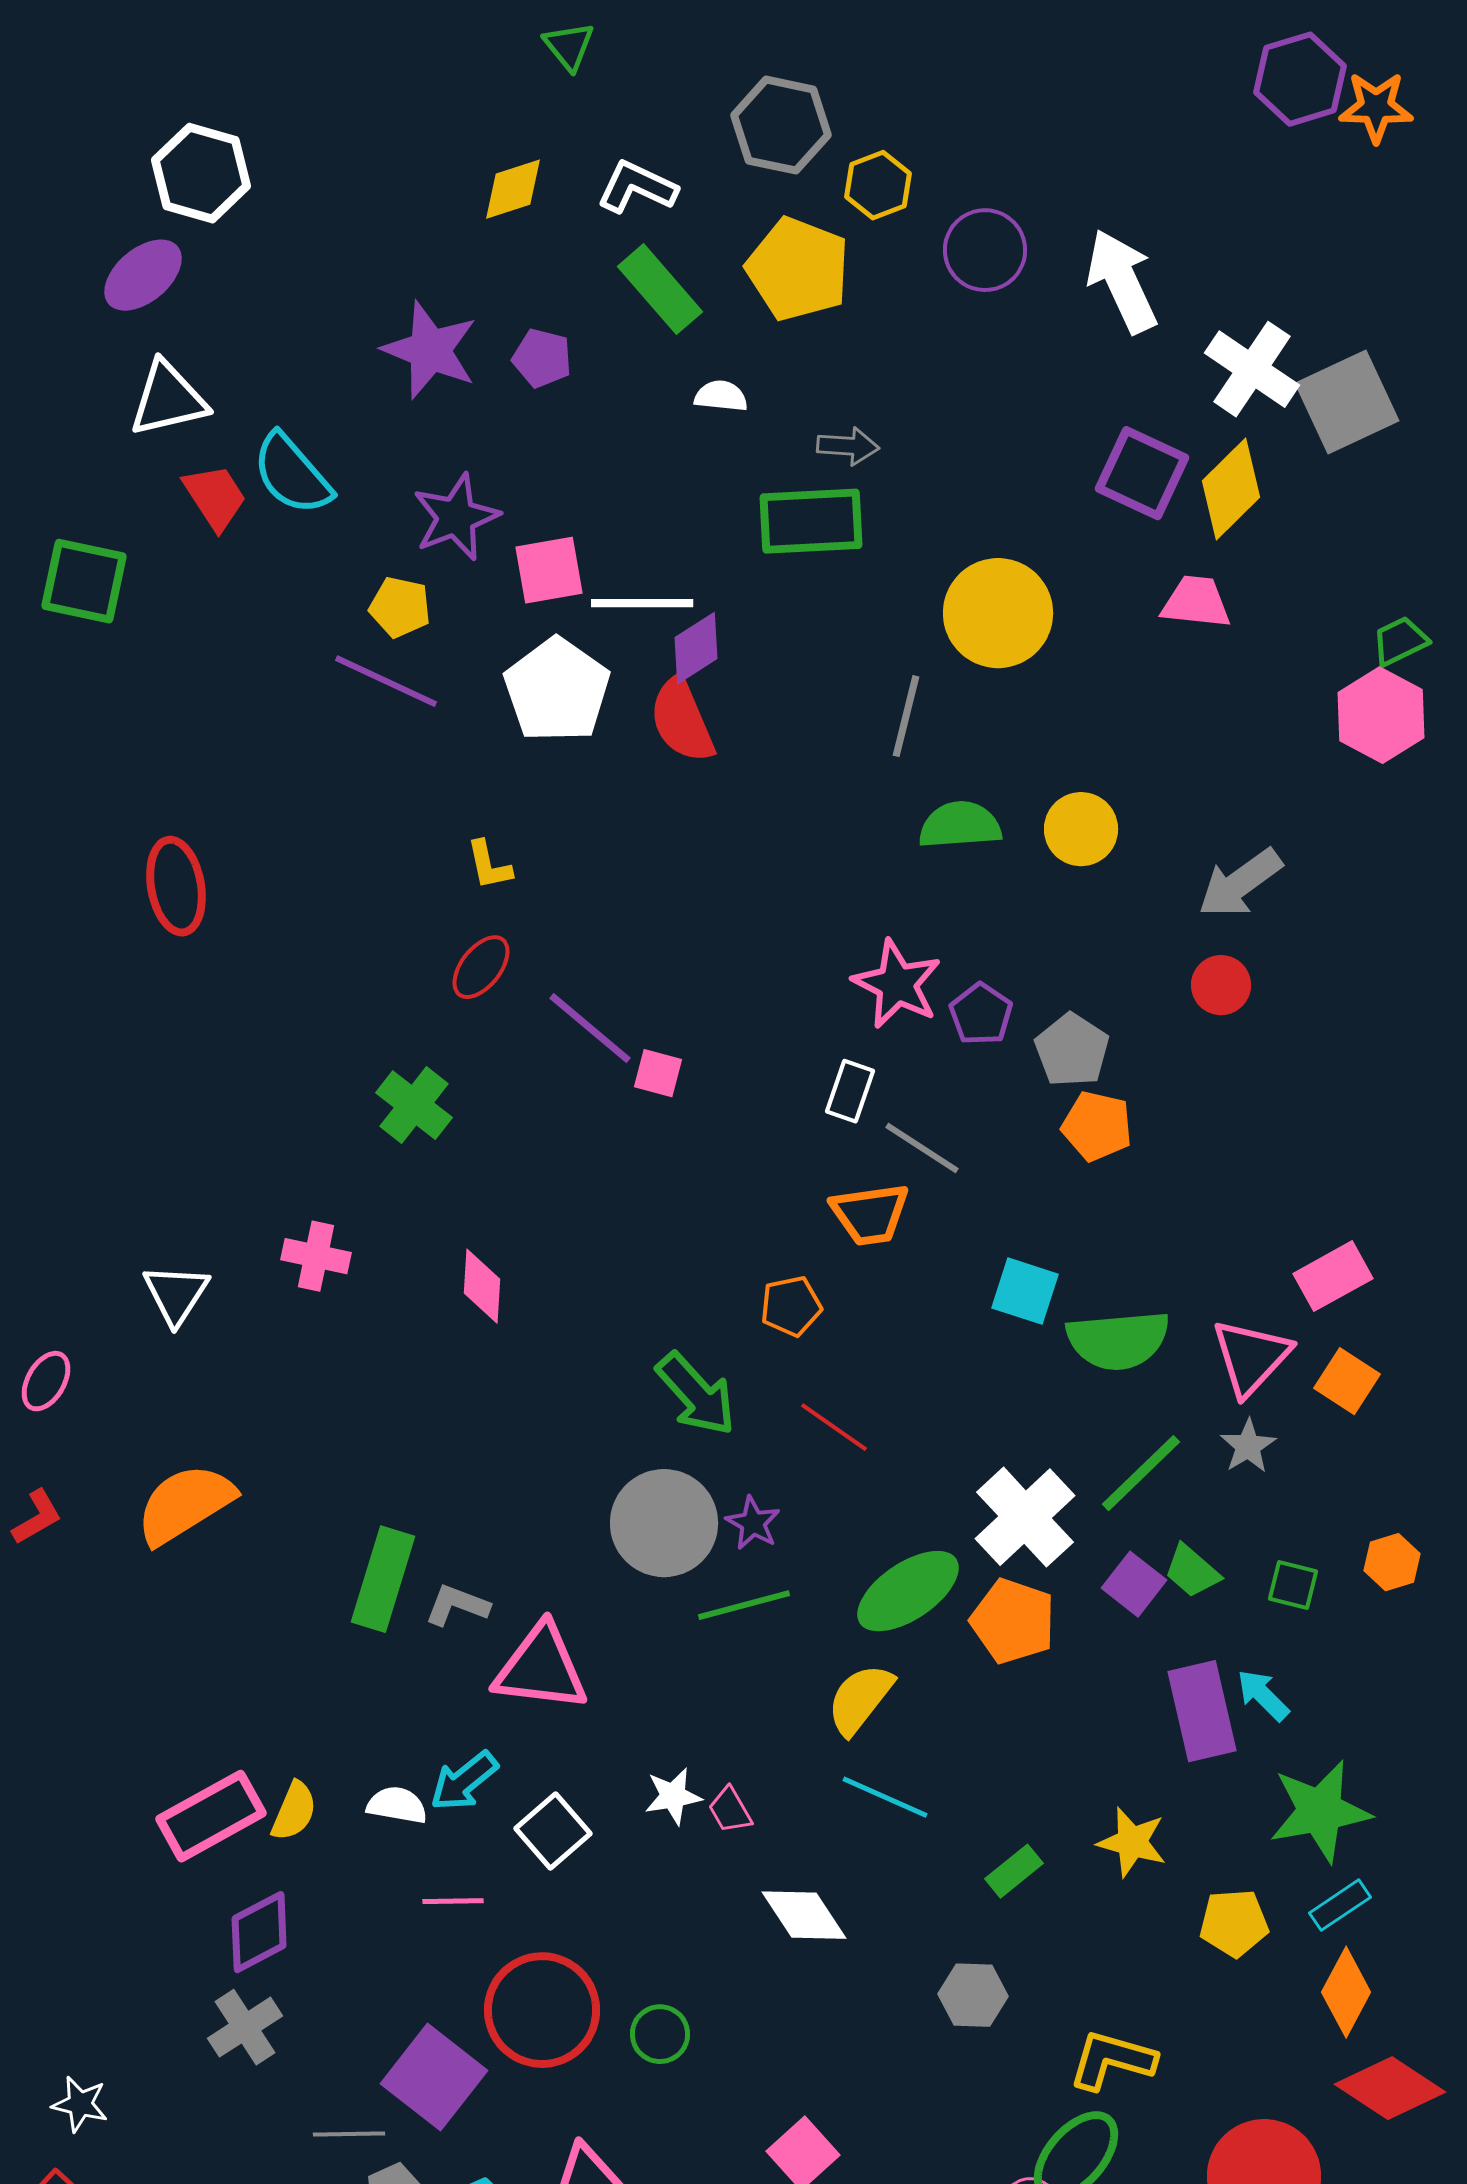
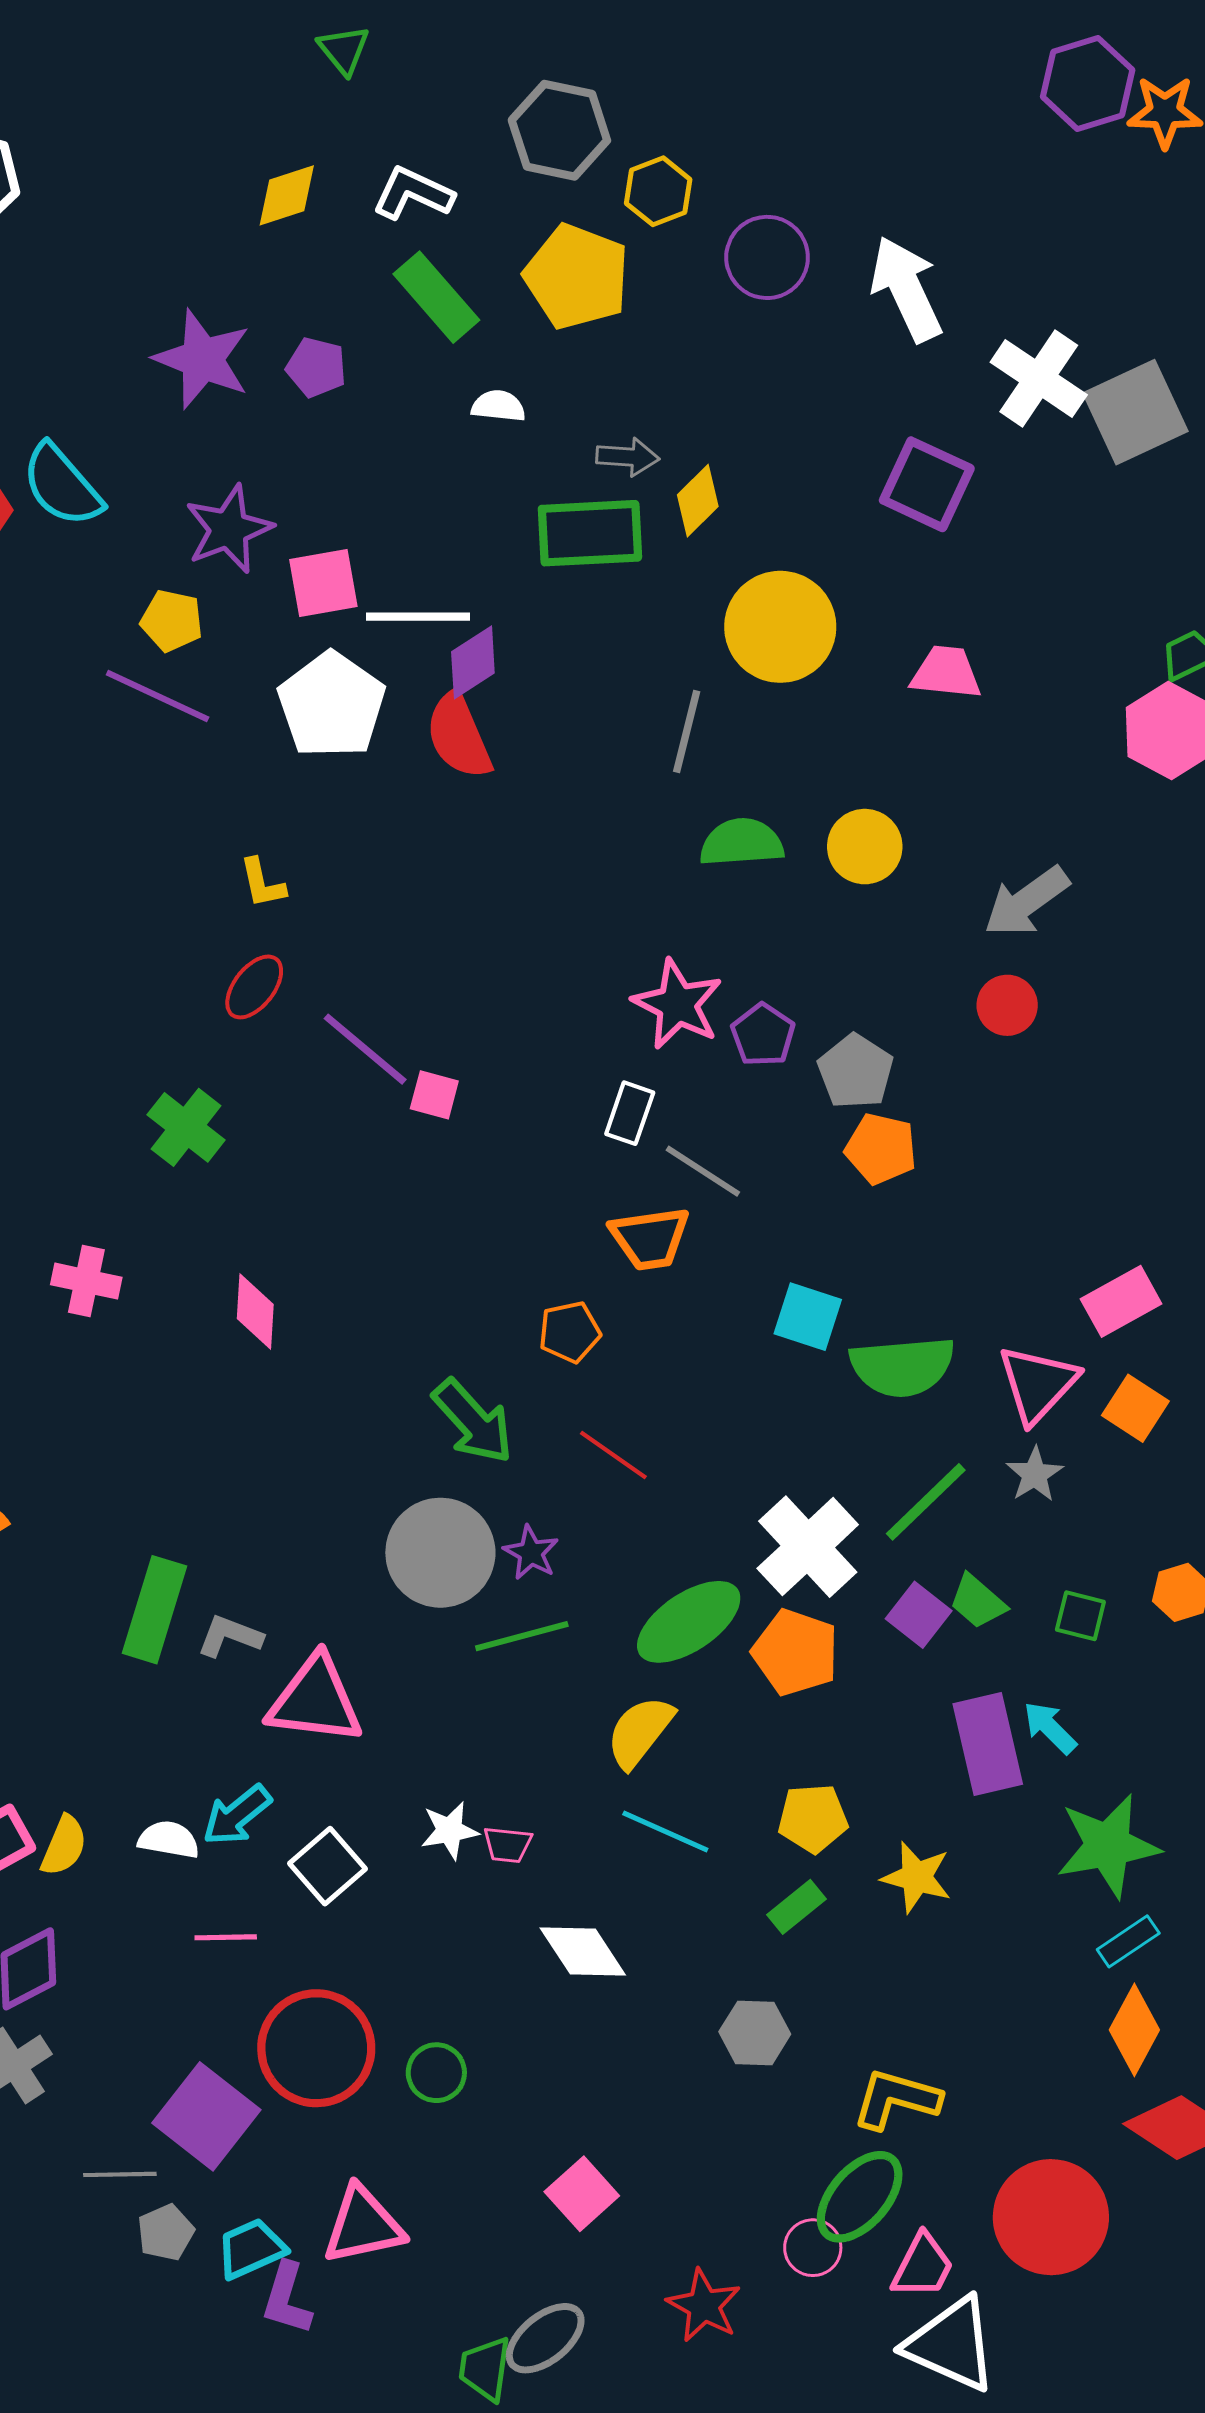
yellow diamond: (1231, 489) -> (698, 501), moved, size x0.7
pink trapezoid: (1196, 602) -> (946, 673), moved
pink trapezoid: (730, 1810) -> (508, 1845), turned -54
yellow pentagon: (1234, 1923) -> (813, 1818), moved

